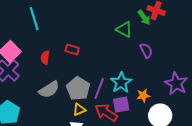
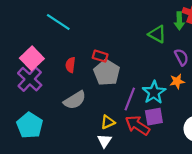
green arrow: (144, 18) -> (179, 21), turned 35
cyan line: (34, 19) -> (58, 22), turned -40
gray pentagon: (78, 89) -> (107, 73), moved
orange star: (143, 96) -> (177, 81), moved

